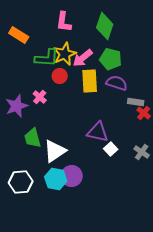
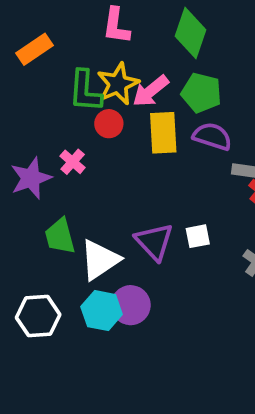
orange rectangle: (19, 35) -> (34, 49), turned -66
green L-shape: (47, 58) -> (85, 91), turned 90
purple triangle: (98, 132) -> (154, 242), moved, turned 35
white square: (111, 149) -> (198, 236), moved, turned 32

